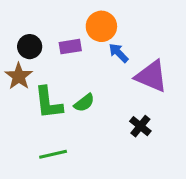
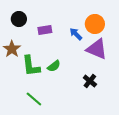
orange circle: (101, 26) -> (95, 24), moved
black circle: (30, 47) -> (19, 19), moved
green line: (53, 154) -> (34, 99), turned 54

